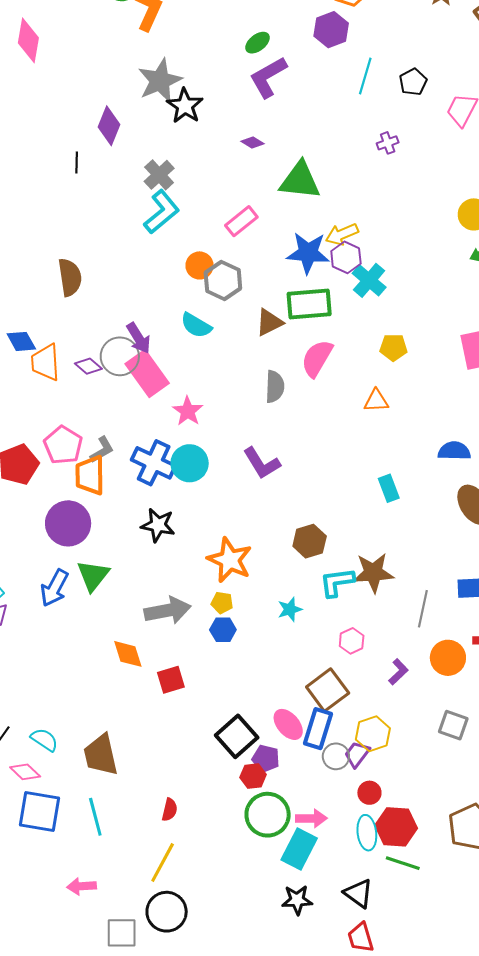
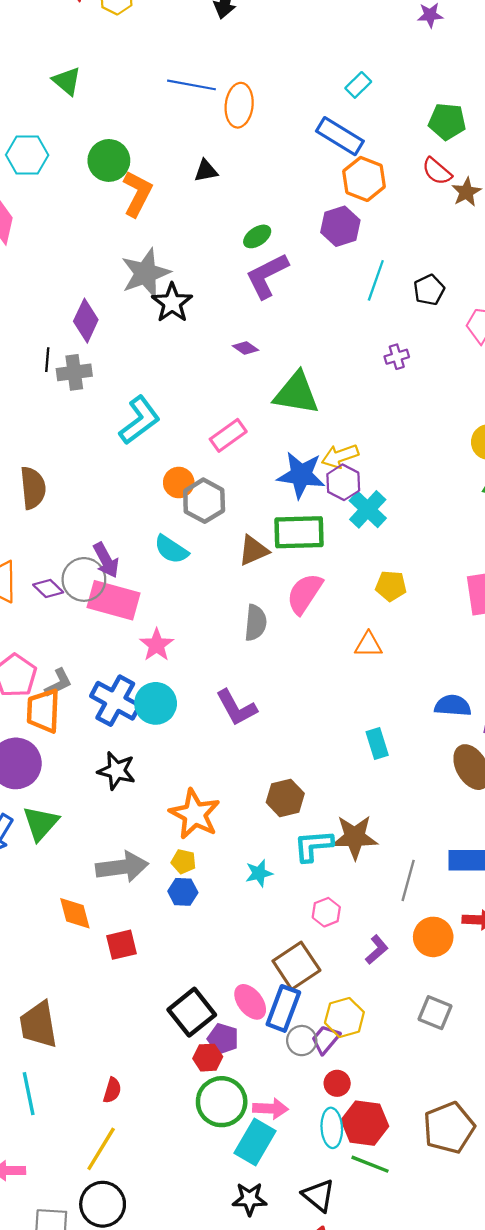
gray cross: (159, 175) -> (74, 372), moved, turned 32
pink rectangle: (147, 373) -> (113, 600), turned -42

